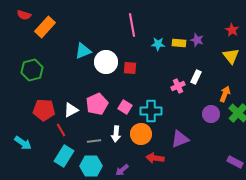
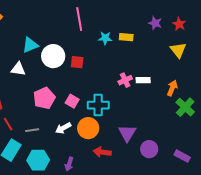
purple star: (197, 40) -> (155, 23), moved
white rectangle: (196, 77) -> (143, 80), moved, turned 64
white triangle: (71, 110) -> (18, 69), moved, turned 35
purple circle: (211, 114) -> (149, 149), moved
white arrow: (116, 134) -> (63, 128), turned 56
purple triangle: (180, 139) -> (127, 133), turned -36
gray line: (94, 141) -> (32, 130), moved
purple arrow: (122, 170) -> (69, 164), turned -32

